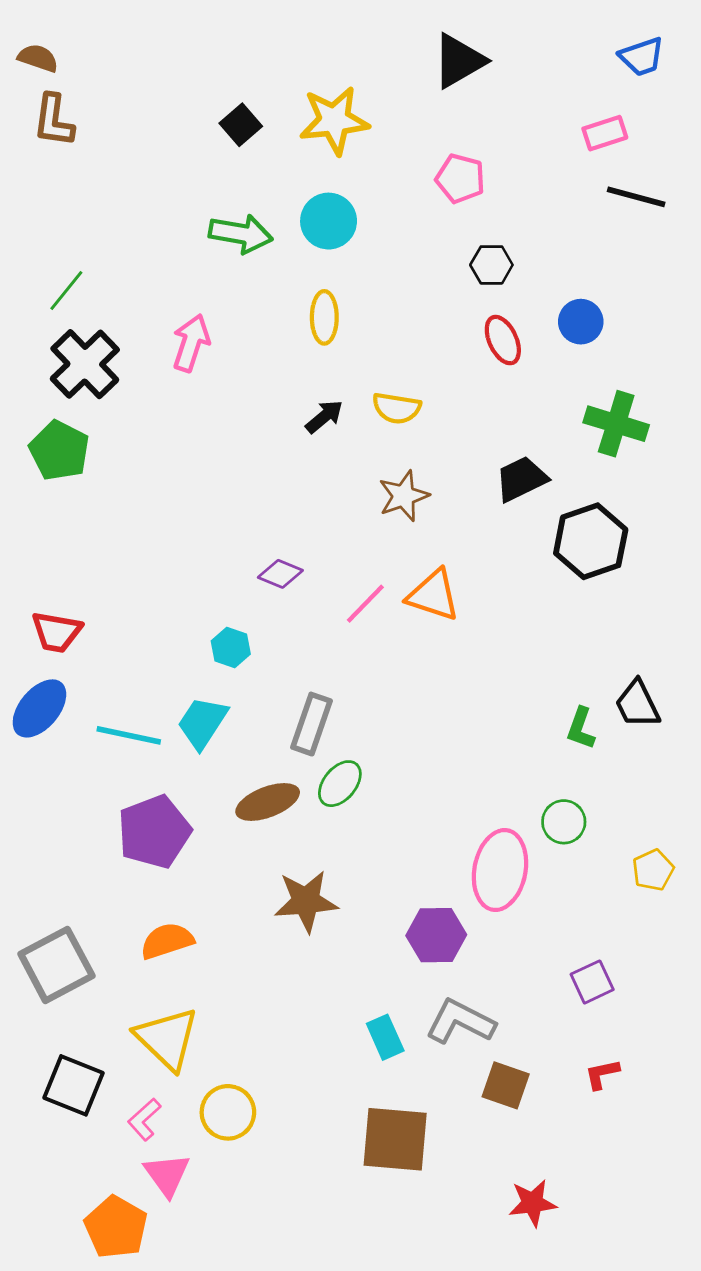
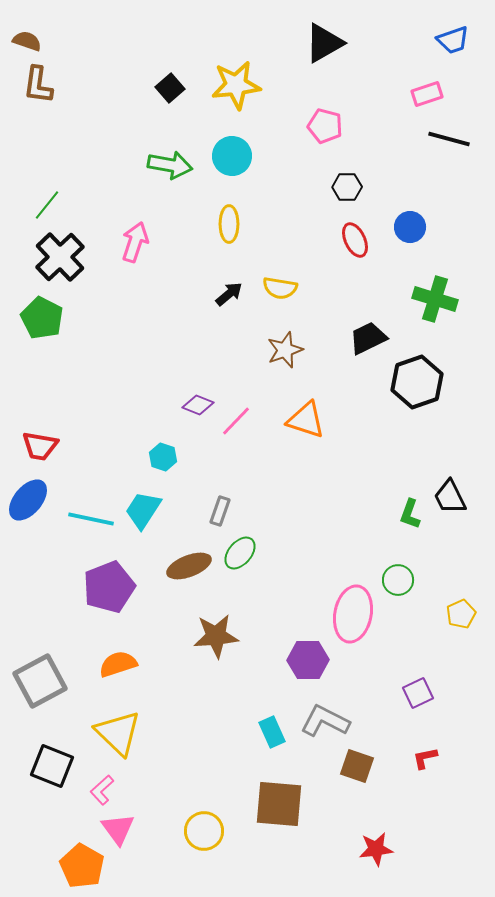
pink line: (365, 604) -> (236, 421), moved
gray rectangle: (312, 724) -> (220, 511), size x0.7
yellow circle: (228, 1112) -> (204, 831), moved

